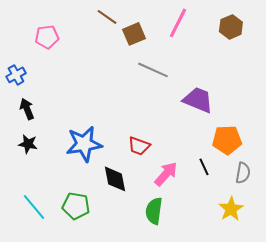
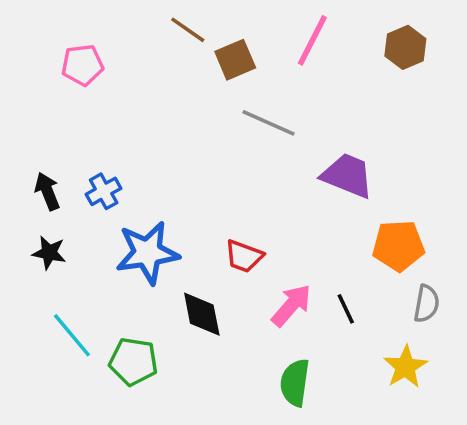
blue cross: (16, 75) -> (104, 191), moved
black line: (204, 167) -> (346, 309), moved
cyan line: (34, 207) -> (72, 335), moved
green semicircle: (154, 211) -> (295, 383), moved

